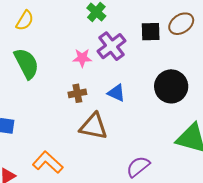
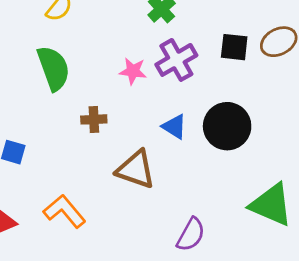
black circle: (171, 86) -> (227, 126), moved
brown cross: (77, 93) -> (94, 119), moved
purple semicircle: (138, 167) -> (191, 235), turned 150

